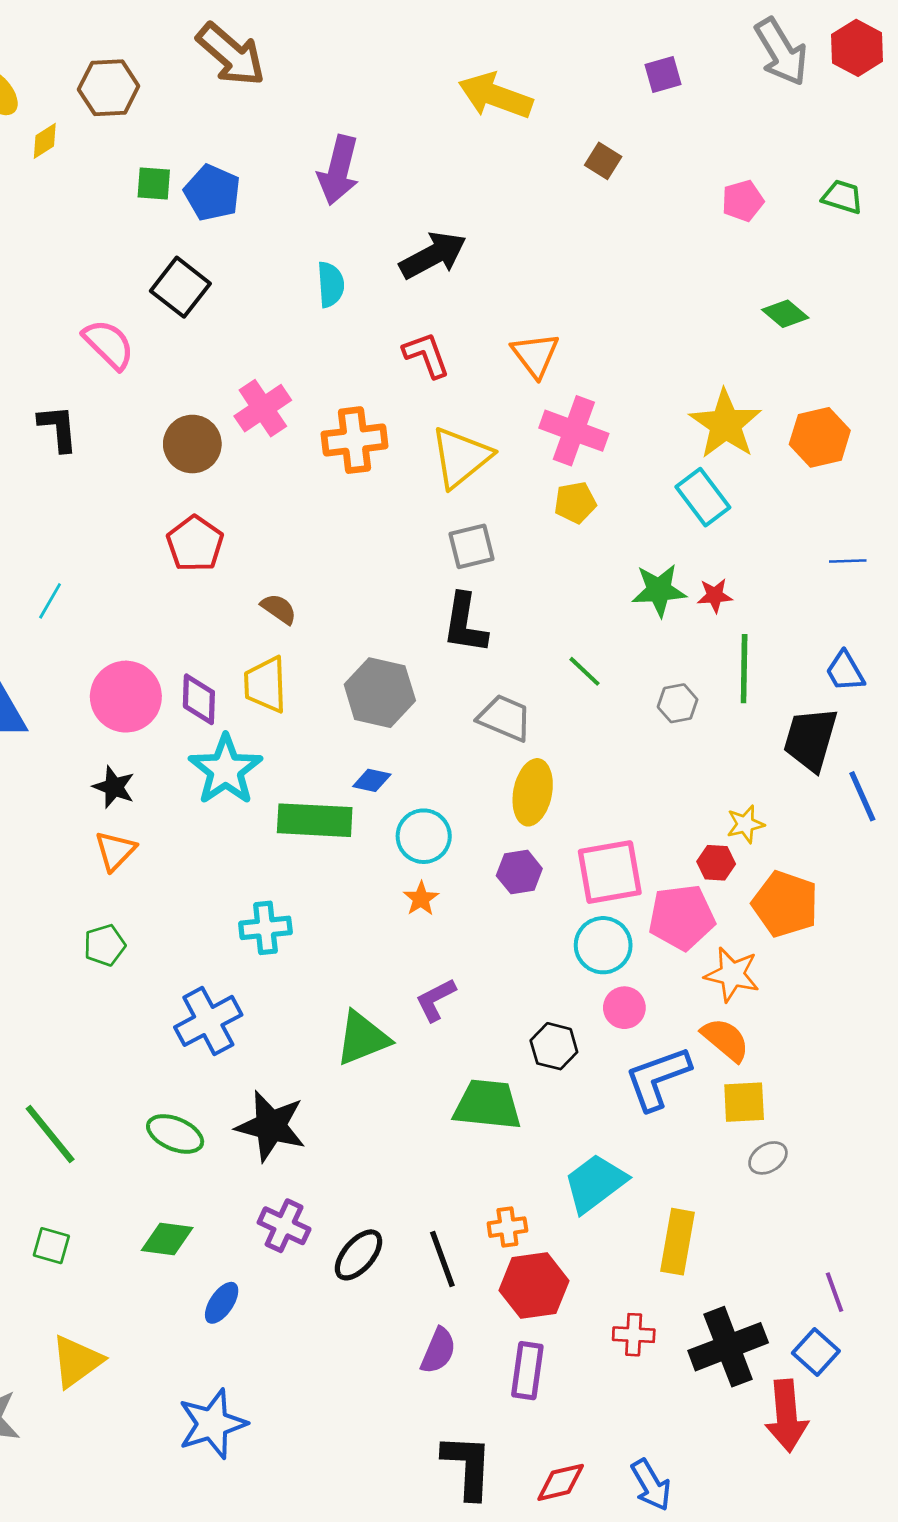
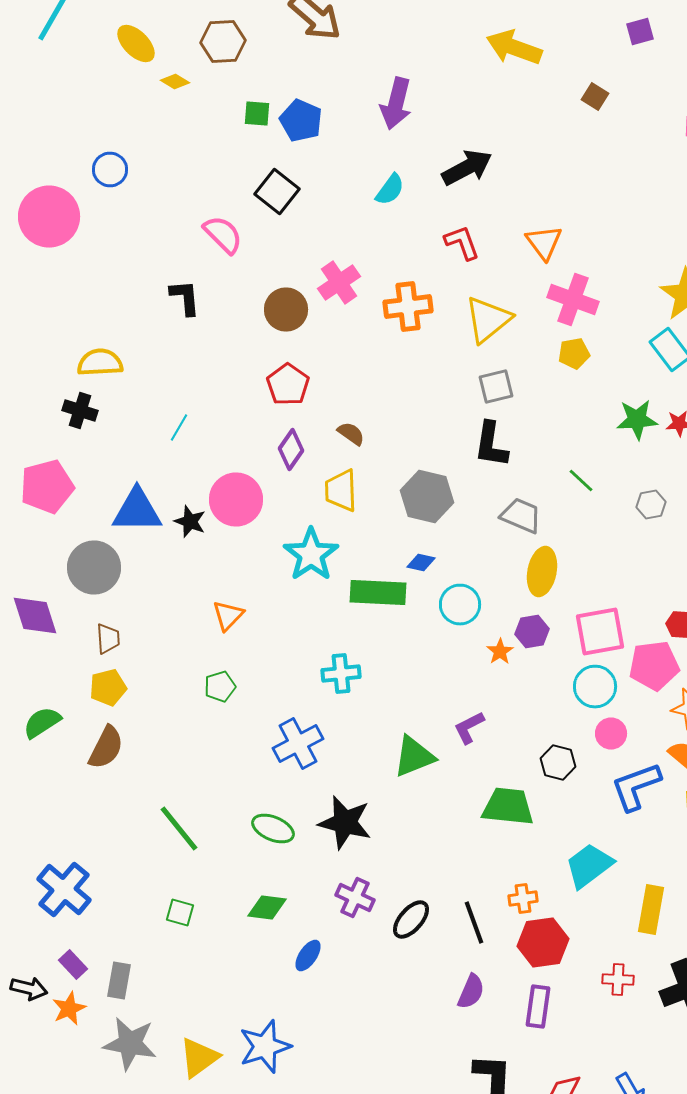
yellow diamond: (45, 141) -> (175, 82), turned 64
cyan semicircle: (331, 284) -> (390, 190), turned 40
purple diamond: (199, 699) -> (291, 450), moved, turned 33
black star: (114, 787) -> (190, 522), moved
orange star: (421, 899) -> (500, 652), moved
yellow triangle: (77, 1361) -> (199, 1058), moved
blue star: (212, 1424) -> (265, 1046), moved

